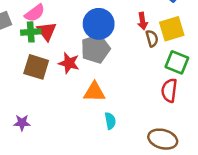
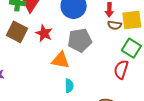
brown semicircle: (152, 38) -> (115, 25), turned 104
gray pentagon: (95, 49) -> (80, 40), moved

